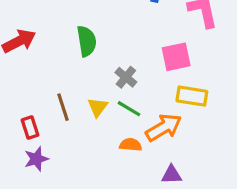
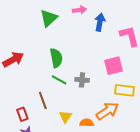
gray cross: (126, 77) -> (82, 80), turned -32
yellow triangle: (98, 107) -> (65, 117), moved
green line: (129, 109) -> (59, 80), moved

